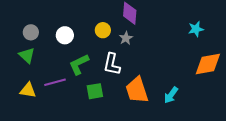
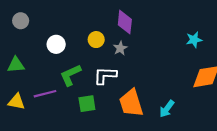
gray circle: (31, 32) -> (21, 21), moved
green triangle: (27, 55) -> (16, 65), turned -48
white L-shape: (112, 64) -> (105, 75), turned 80

